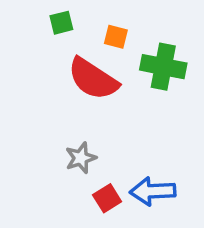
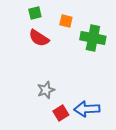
red semicircle: (93, 79) -> (39, 38), moved, size x0.7

